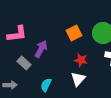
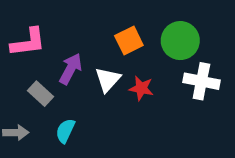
white triangle: (78, 79) -> (108, 79), moved
cyan semicircle: (46, 85) -> (65, 131), moved

